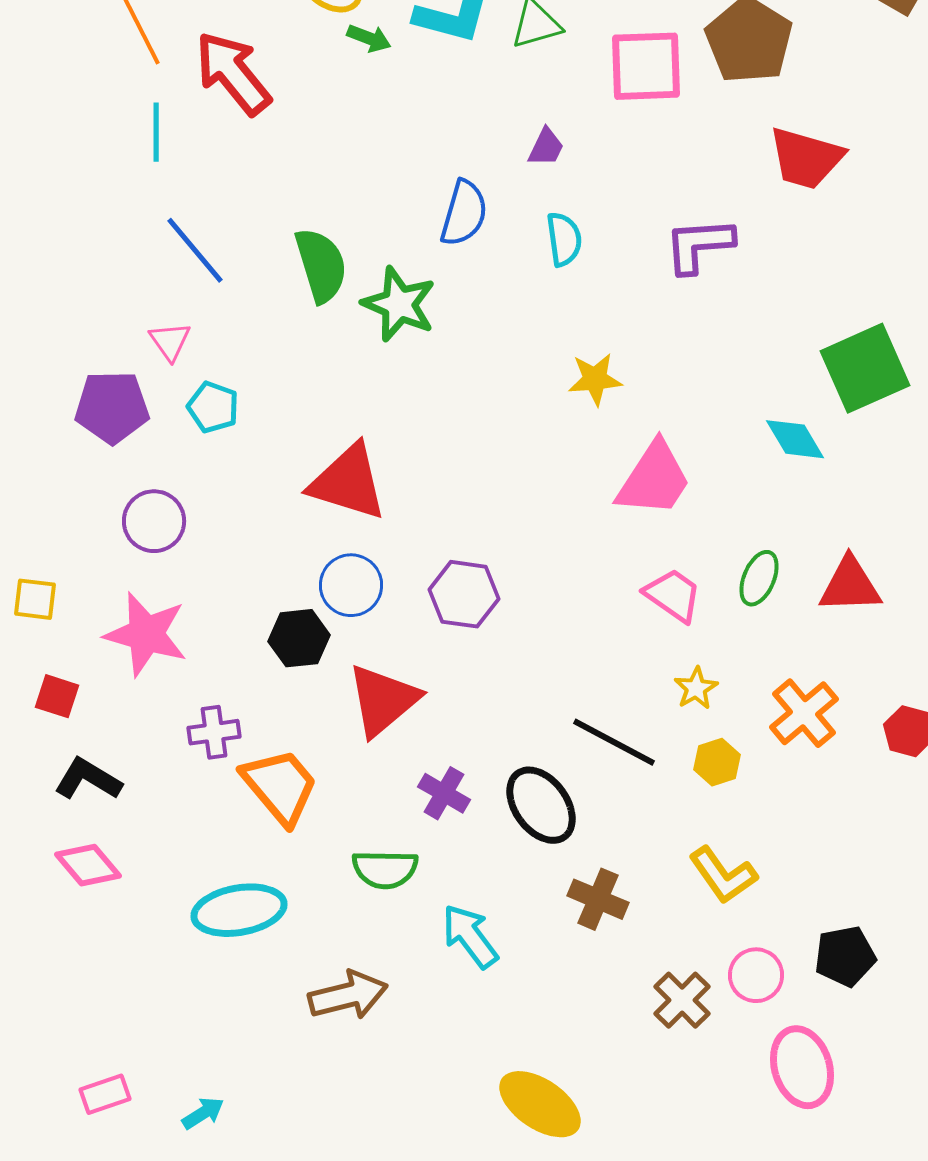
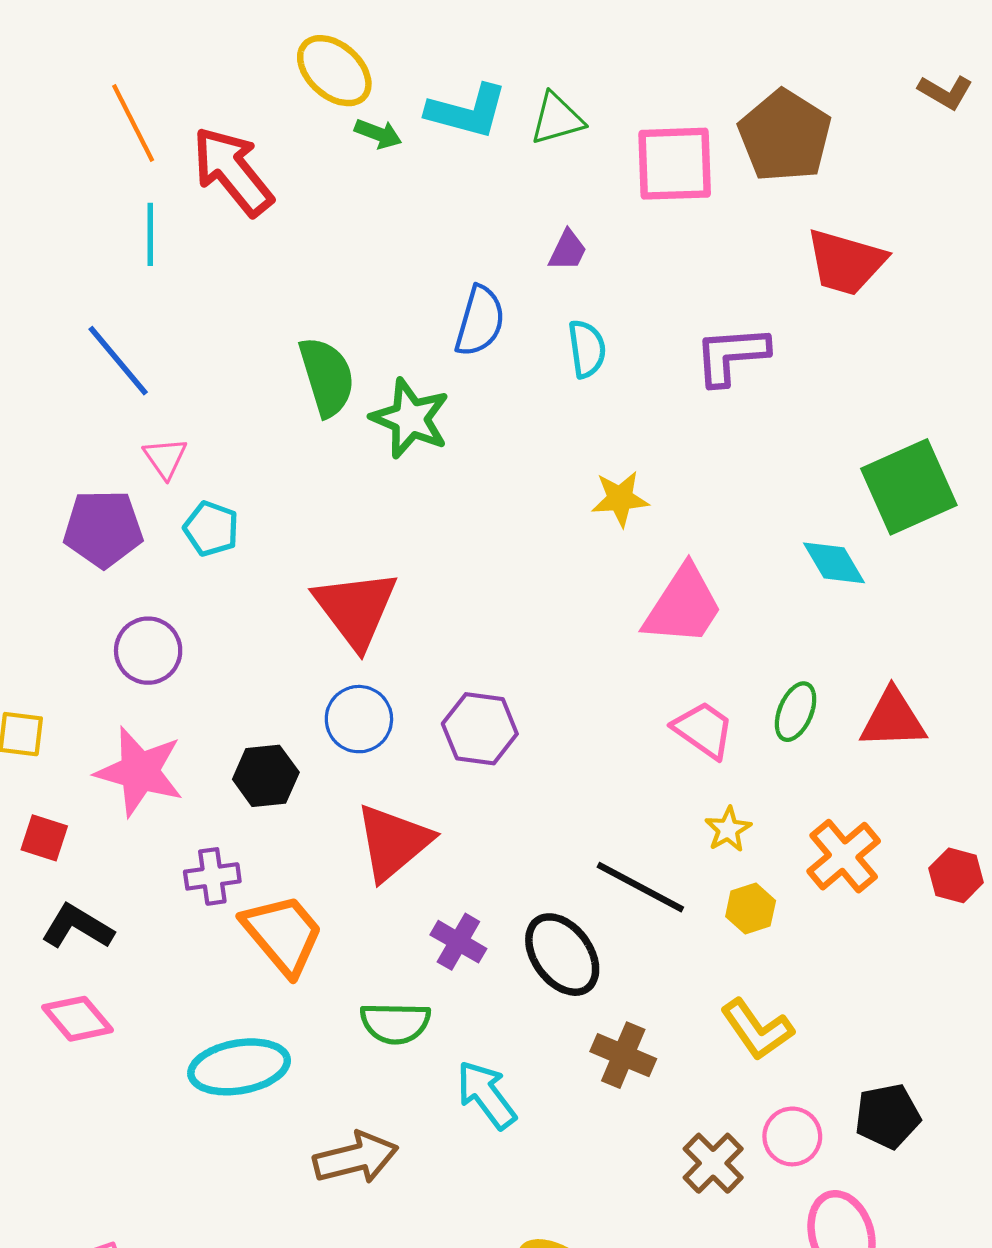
blue line: (195, 250) -> (118, 361), moved
red triangle: (348, 482) -> (356, 609), turned 36
black hexagon: (299, 638) -> (266, 776), moved

